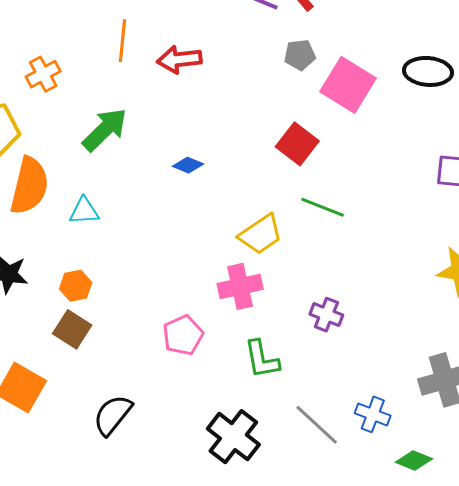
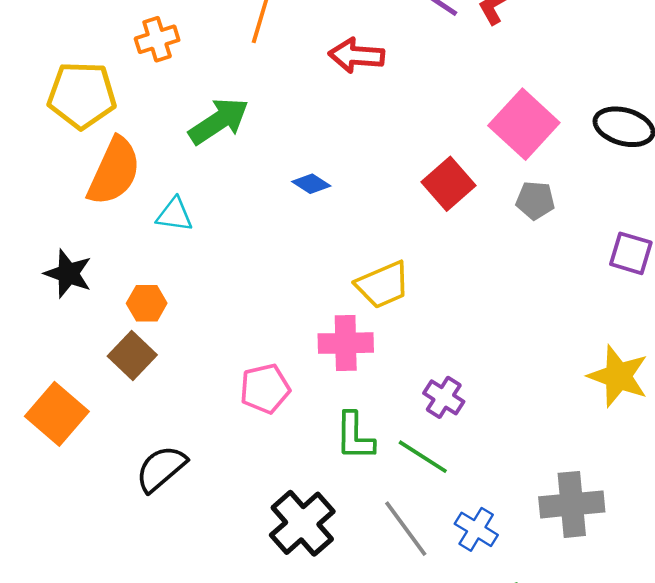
gray pentagon: (300, 55) -> (535, 200), moved
red arrow: (179, 59) -> (356, 56), moved
green line: (323, 207) -> (423, 457), moved

